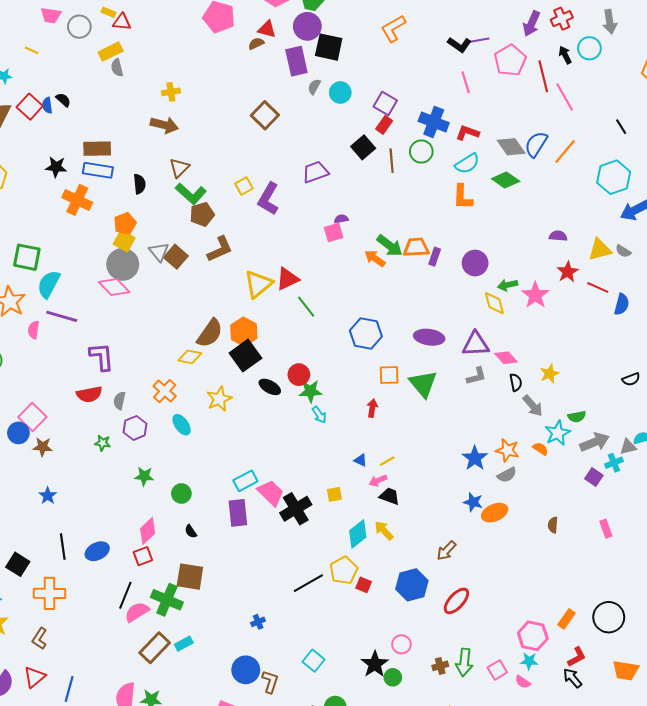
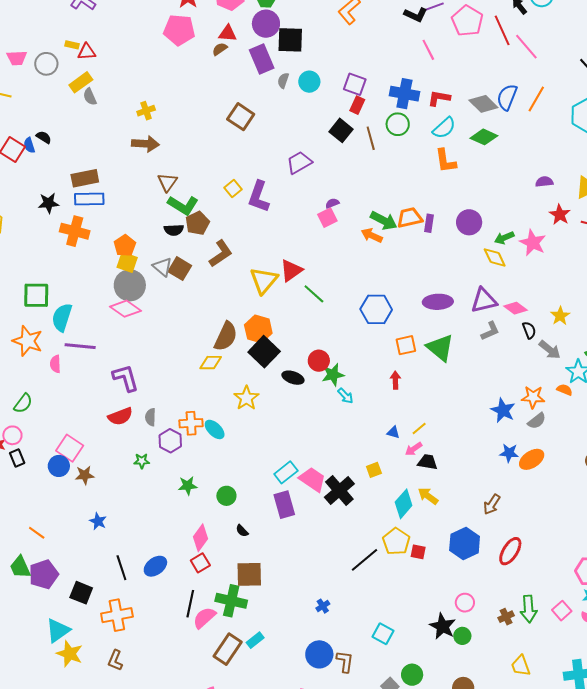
black semicircle: (140, 184) -> (174, 230), moved, turned 102
orange cross: (165, 391) -> (191, 423), moved, turned -35

